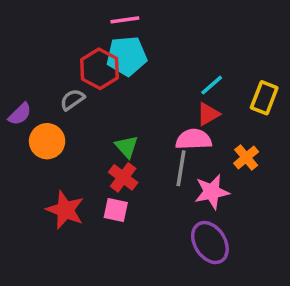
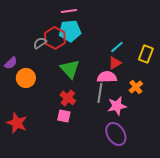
gray semicircle: (72, 100) -> (40, 43), moved
green triangle: (127, 147) -> (70, 69), moved, size x1.5
red star: (65, 210) -> (17, 123), moved

